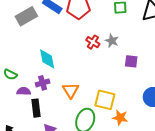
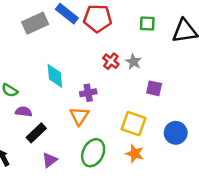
purple cross: (43, 83) -> (88, 93), moved
yellow square: (105, 100) -> (133, 124), moved
black rectangle: (36, 108) -> (36, 133), turned 48

